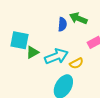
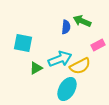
green triangle: (32, 52) -> (36, 68), moved
yellow semicircle: (76, 63) -> (80, 66), size x1.5

